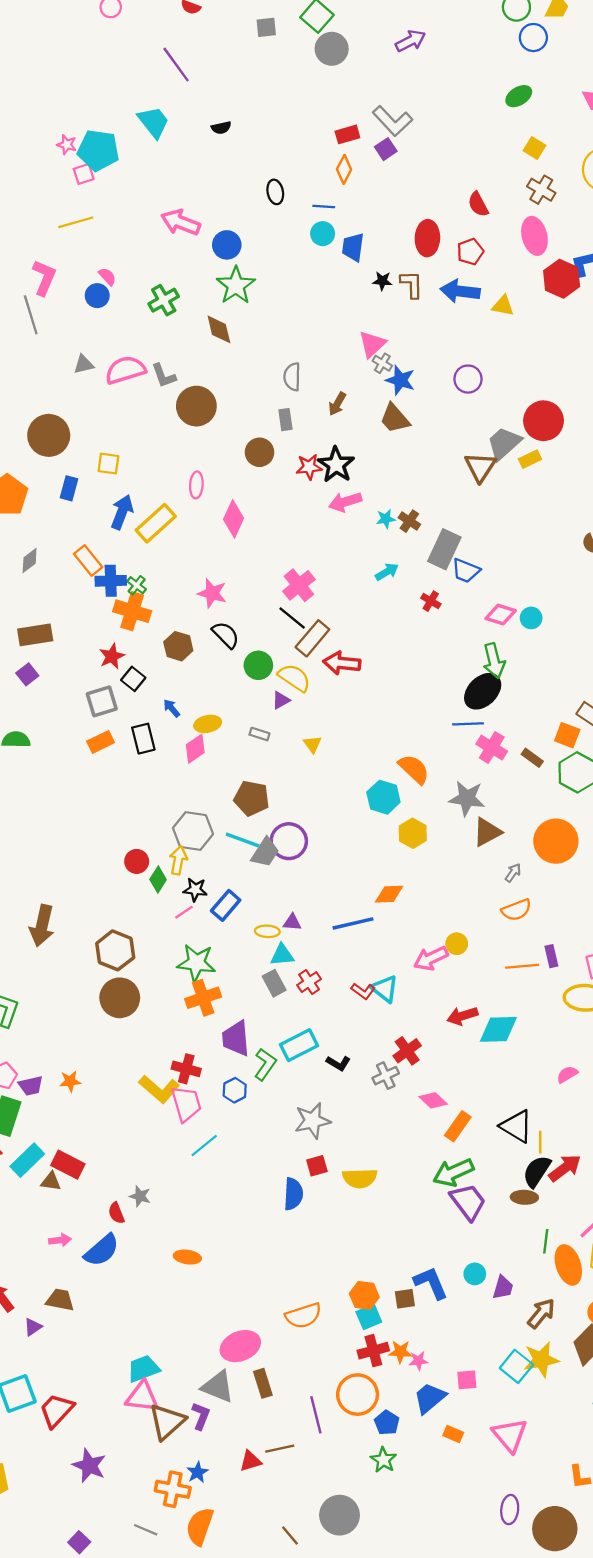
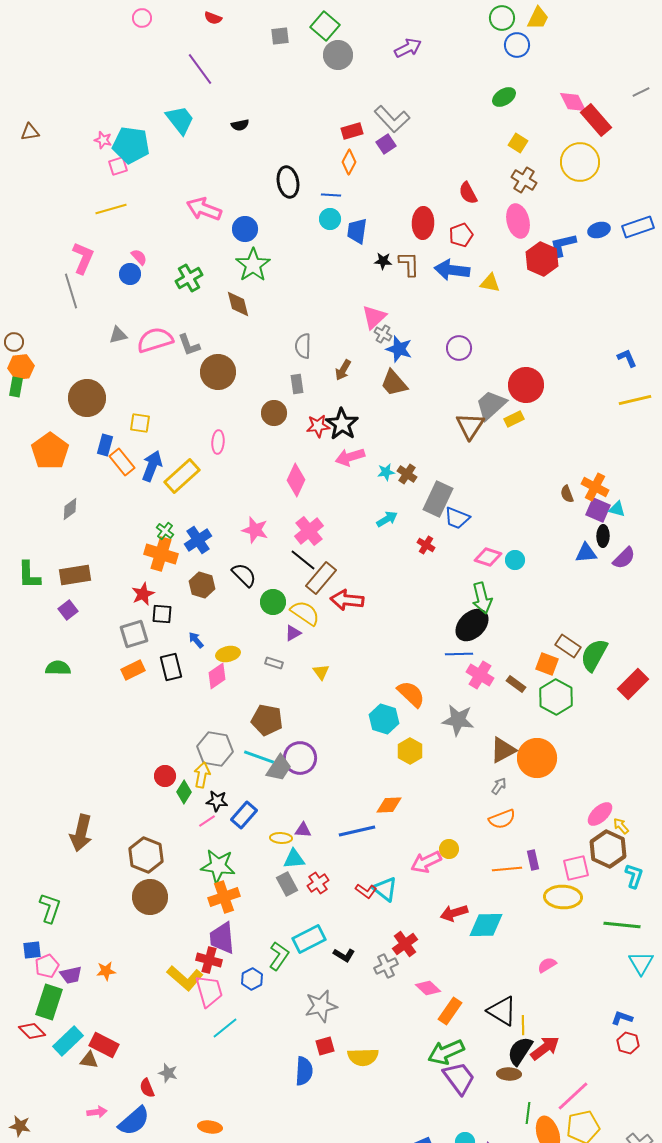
black ellipse: (275, 192) -> (288, 182), size x1.4
pink diamond: (234, 519) -> (296, 480), moved
orange rectangle: (88, 560) -> (122, 462), moved
blue cross: (111, 581) -> (198, 540), moved, turned -32
pink star: (212, 593) -> (255, 530), moved
black square: (133, 679) -> (162, 614), turned -35
brown triangle: (487, 832) -> (503, 750), moved
purple trapezoid: (236, 1038) -> (222, 938), moved

